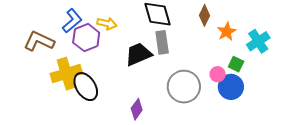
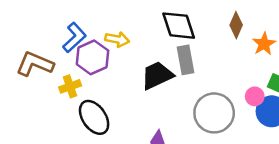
yellow cross: (66, 74) -> (70, 86), moved, size x0.6

